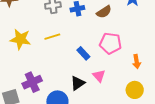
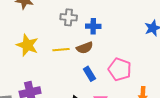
brown semicircle: (104, 12) -> (85, 48), moved

